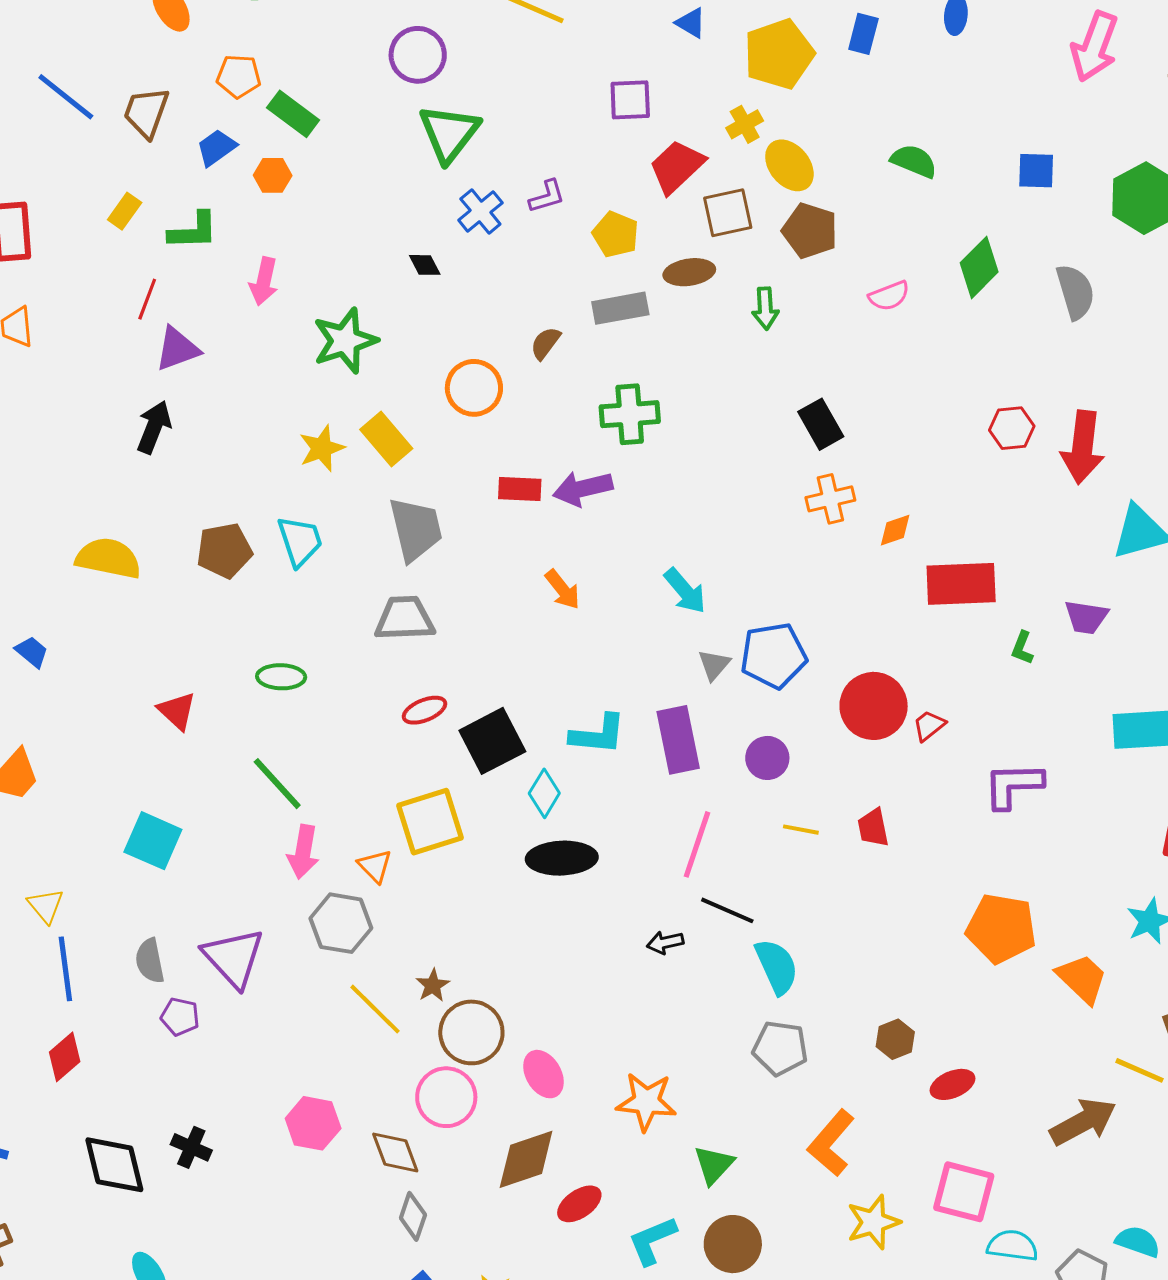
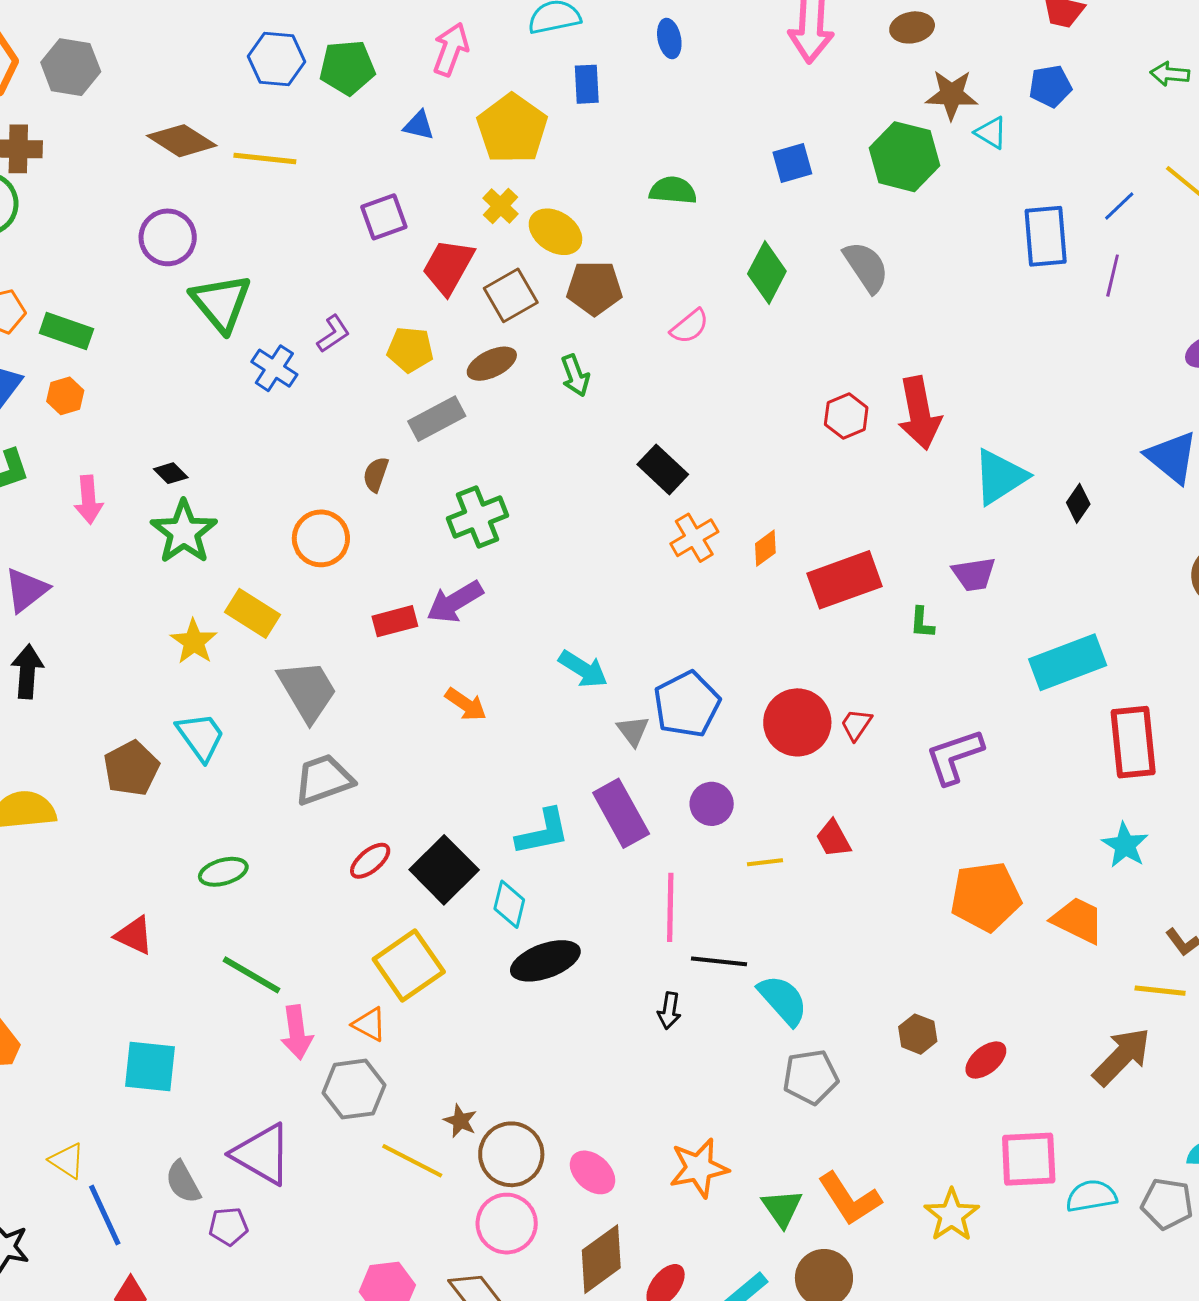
black diamond: (425, 265) -> (171, 473), moved
black arrow: (665, 943) -> (669, 1011), turned -51
orange L-shape: (831, 1143) -> (849, 1199), moved, turned -56

